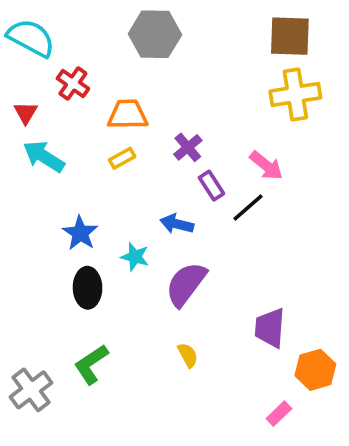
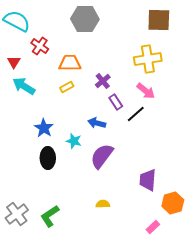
yellow cross: (295, 94) -> (148, 59), moved
yellow semicircle: (188, 355) -> (103, 204), moved, turned -64
green L-shape: (91, 364) -> (50, 216), moved

